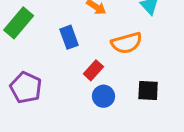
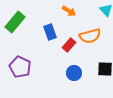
red rectangle: (93, 70) -> (69, 45), moved

